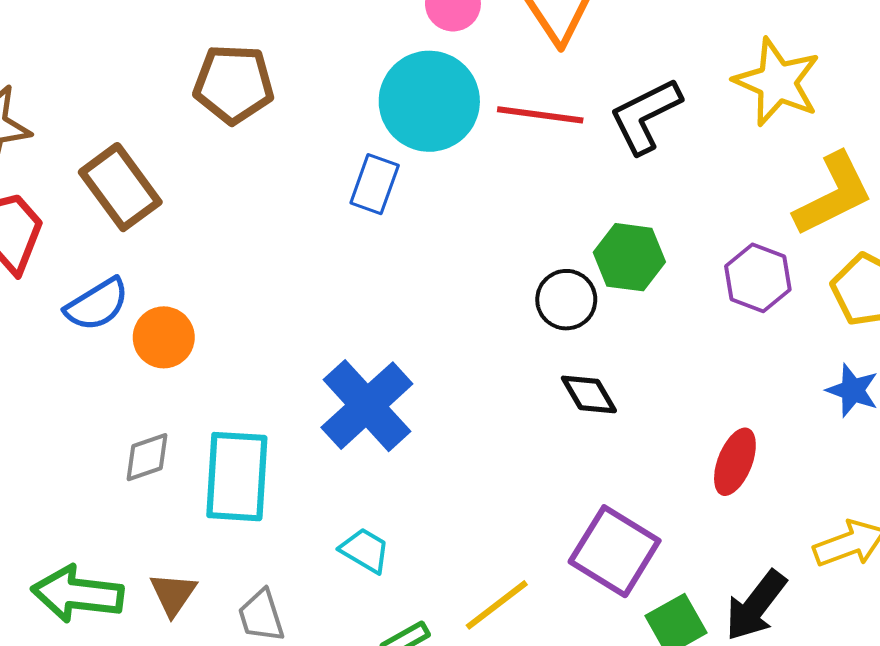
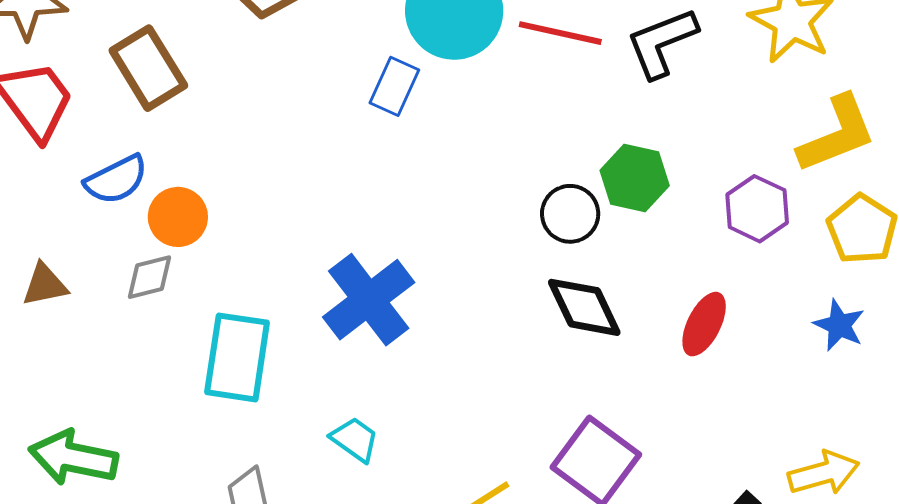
black diamond: (589, 394) -> (584, 307), size x1.4
gray diamond: (147, 457) -> (149, 277), moved
red ellipse: (735, 462) -> (704, 324), moved
brown triangle: (173, 594) -> (45, 285), moved, turned 39

